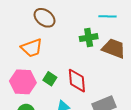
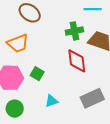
red diamond: (77, 81) -> (77, 61), moved

